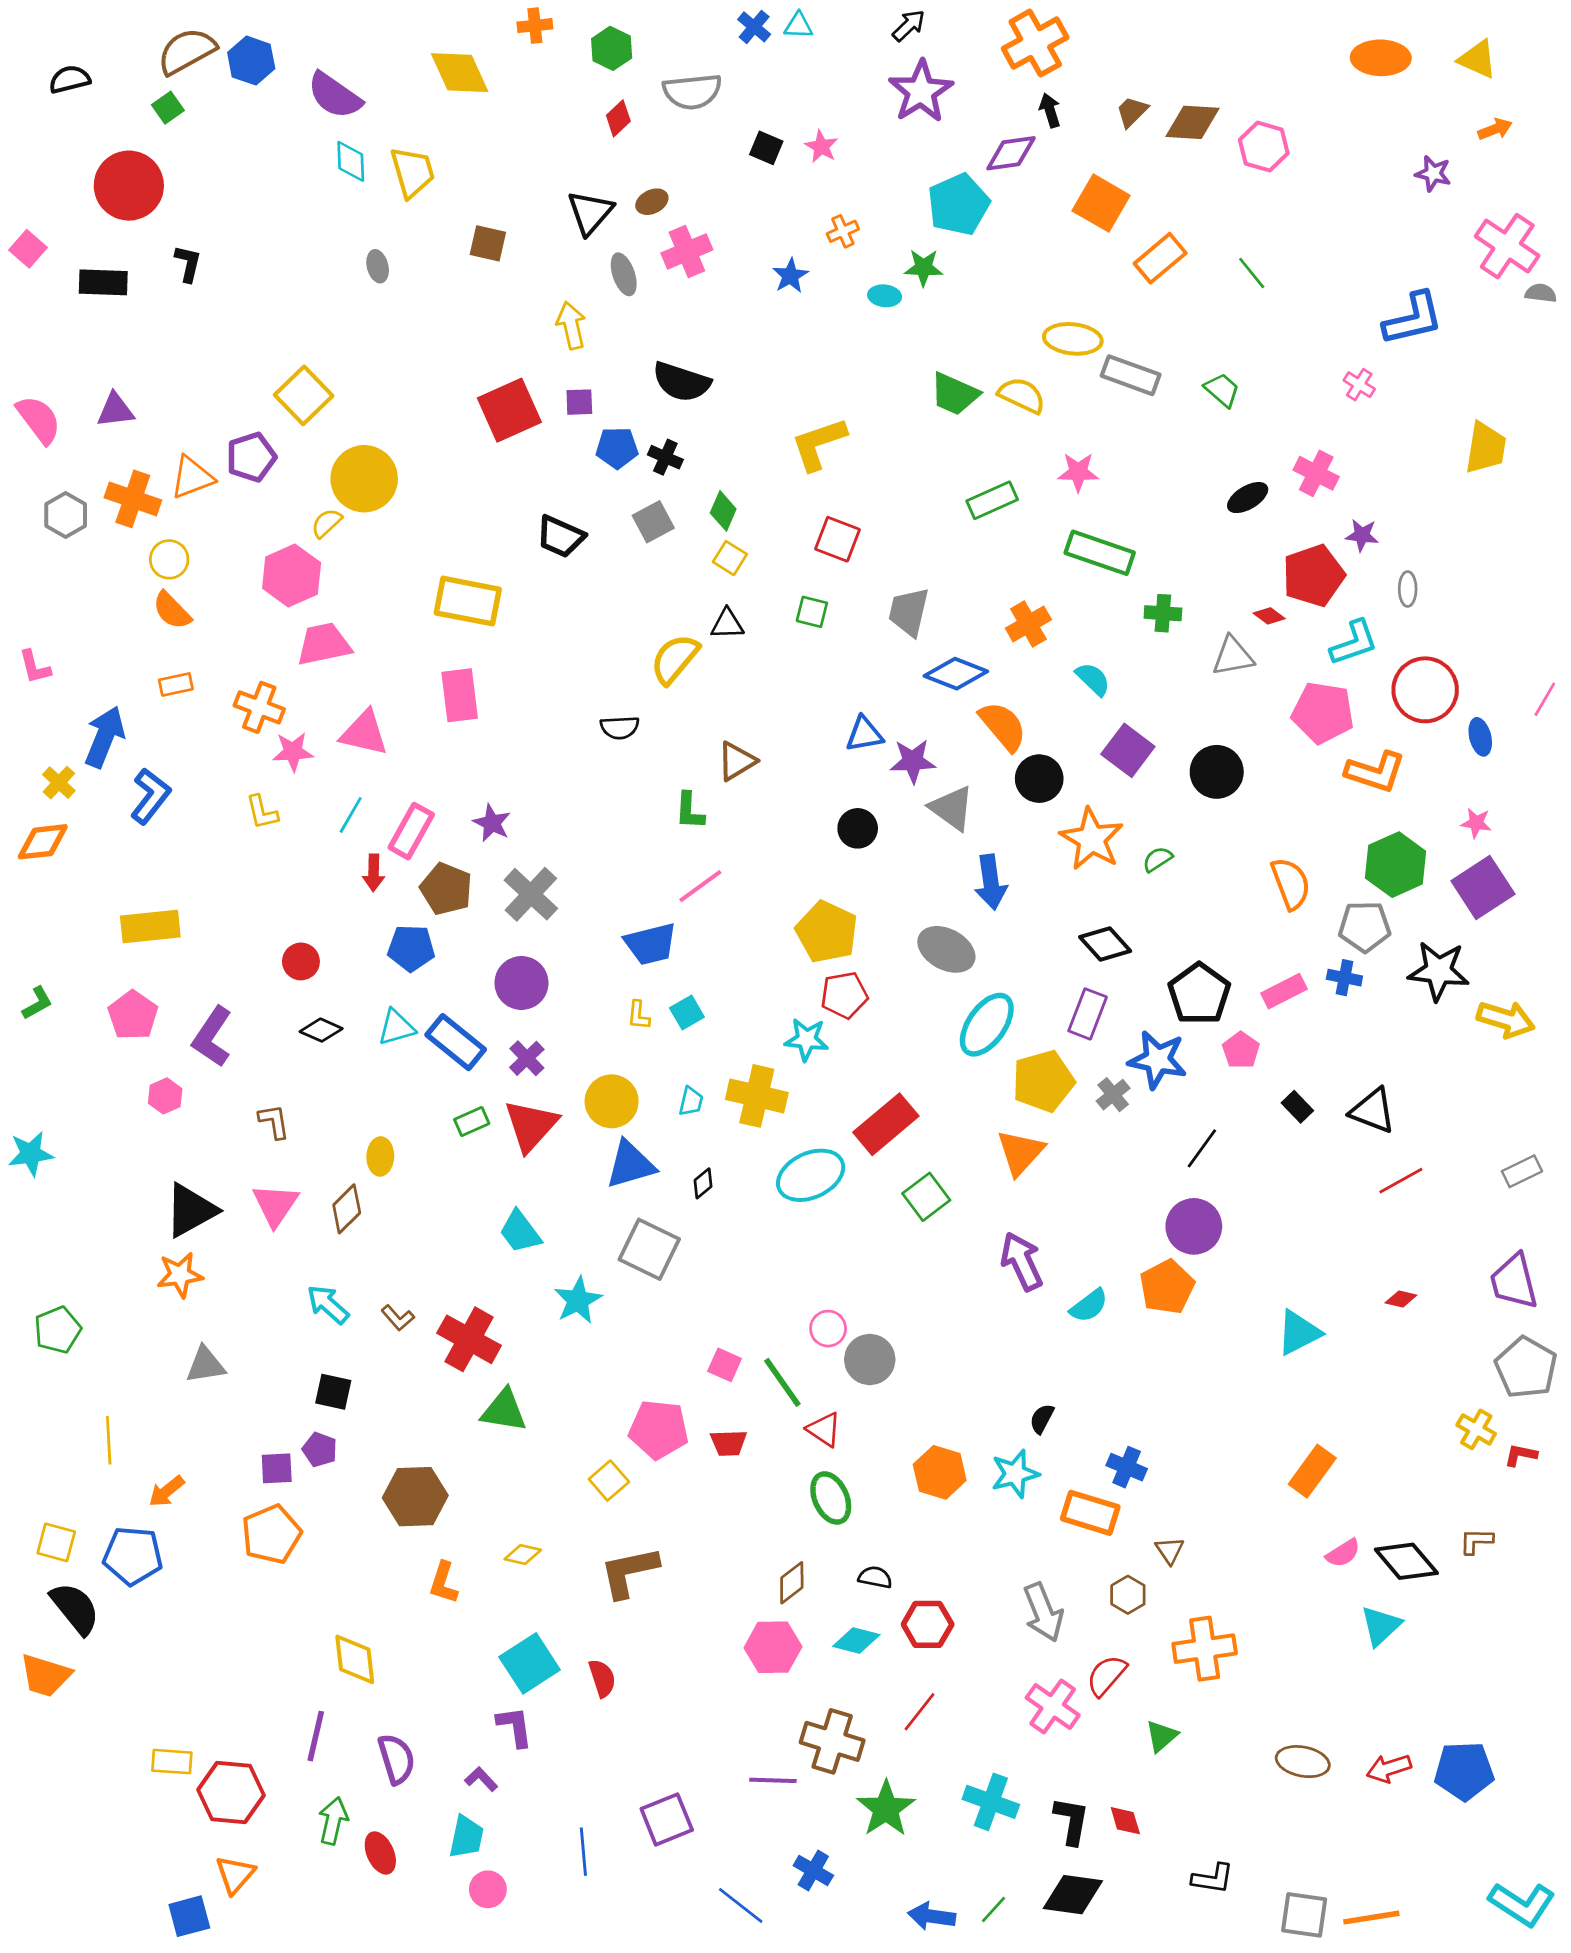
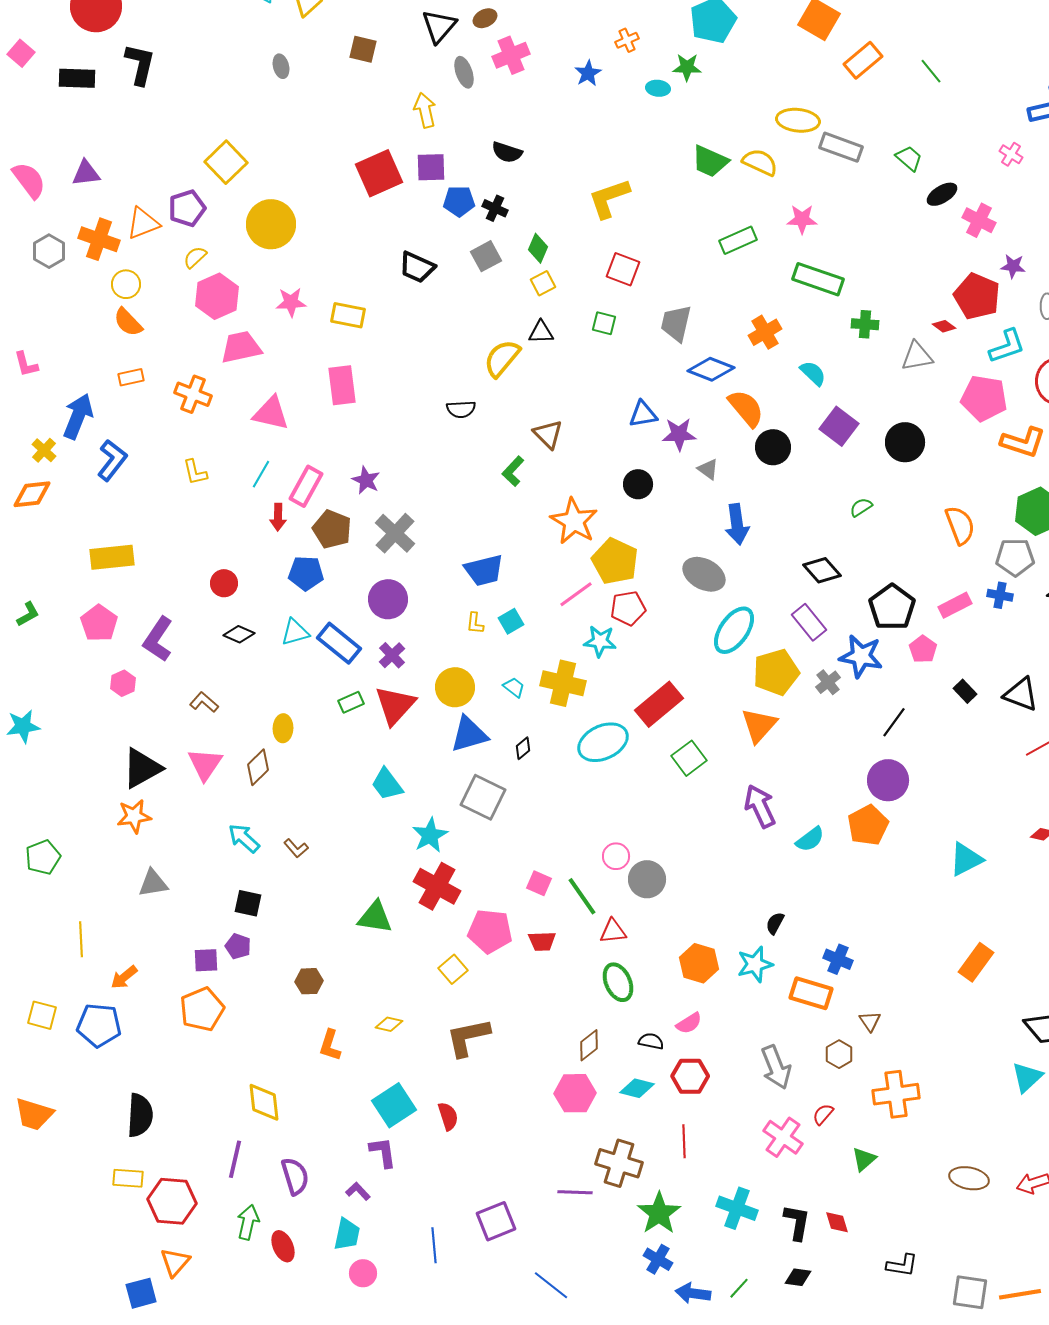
black L-shape: (188, 264) -> (140, 64), size x1.5
black semicircle: (682, 382) -> (507, 152), size x0.7
purple square: (579, 402) -> (431, 167), size x1.4
black ellipse: (1248, 498) -> (942, 194), moved
yellow semicircle: (327, 523) -> (195, 257), moved
yellow square: (730, 558) -> (543, 283), turned 30
red pentagon: (1314, 576) -> (977, 296), turned -30
yellow rectangle: (468, 601) -> (348, 315), size x0.7
pink star: (293, 752) -> (291, 302), moved
brown triangle: (737, 761) -> (548, 434), turned -44
gray triangle: (952, 808) -> (708, 469), size x0.6
green L-shape: (690, 811) -> (513, 471), turned 40
orange star: (1092, 839) -> (574, 521), moved
pink line: (700, 886) -> (576, 594), moved
purple rectangle: (1088, 1014) -> (809, 622), turned -60
cyan trapezoid: (691, 1101) -> (514, 687), turned -65
brown L-shape: (274, 1121) -> (204, 702), turned -40
red cross: (469, 1339) -> (437, 886), moved
red triangle: (824, 1429) -> (613, 931), turned -40
brown hexagon: (415, 1497) -> (309, 981), size x0.6
pink semicircle: (1343, 1553) -> (689, 1023), moved
black semicircle: (75, 1608) -> (140, 1115), moved, turned 42
red semicircle: (1106, 1676) -> (823, 1114), size x0.7
red line: (920, 1712) -> (684, 1141), turned -40
blue cross: (813, 1870) -> (658, 1259), moved
black diamond: (1073, 1895) -> (798, 1277), size x0.6

